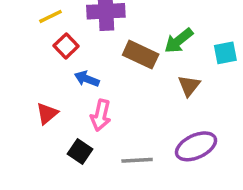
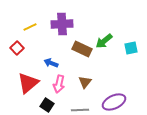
red square: (66, 46) -> (17, 48), moved
brown triangle: (189, 86) -> (85, 82), moved
red triangle: (47, 113) -> (28, 83), size x1.6

